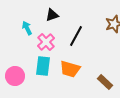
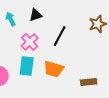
cyan arrow: (27, 28) -> (11, 19), moved
brown rectangle: (105, 82) -> (89, 82), turned -49

